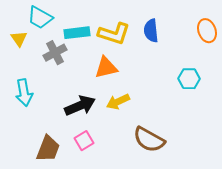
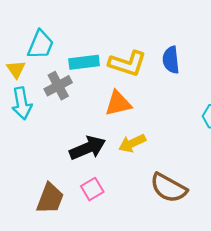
cyan trapezoid: (40, 18) -> (41, 45), turned -96
cyan arrow: (24, 93) -> (22, 103), moved

